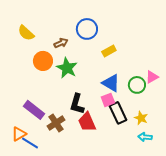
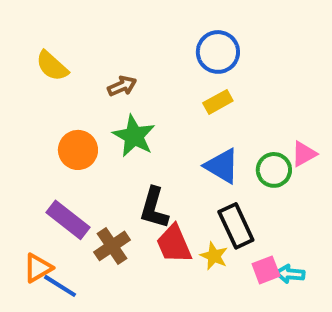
blue circle: (87, 29) -> (218, 52), moved
orange circle: (43, 61) -> (78, 150), moved
pink square: (108, 100) -> (266, 270), moved
yellow star: (141, 118) -> (214, 256), moved

